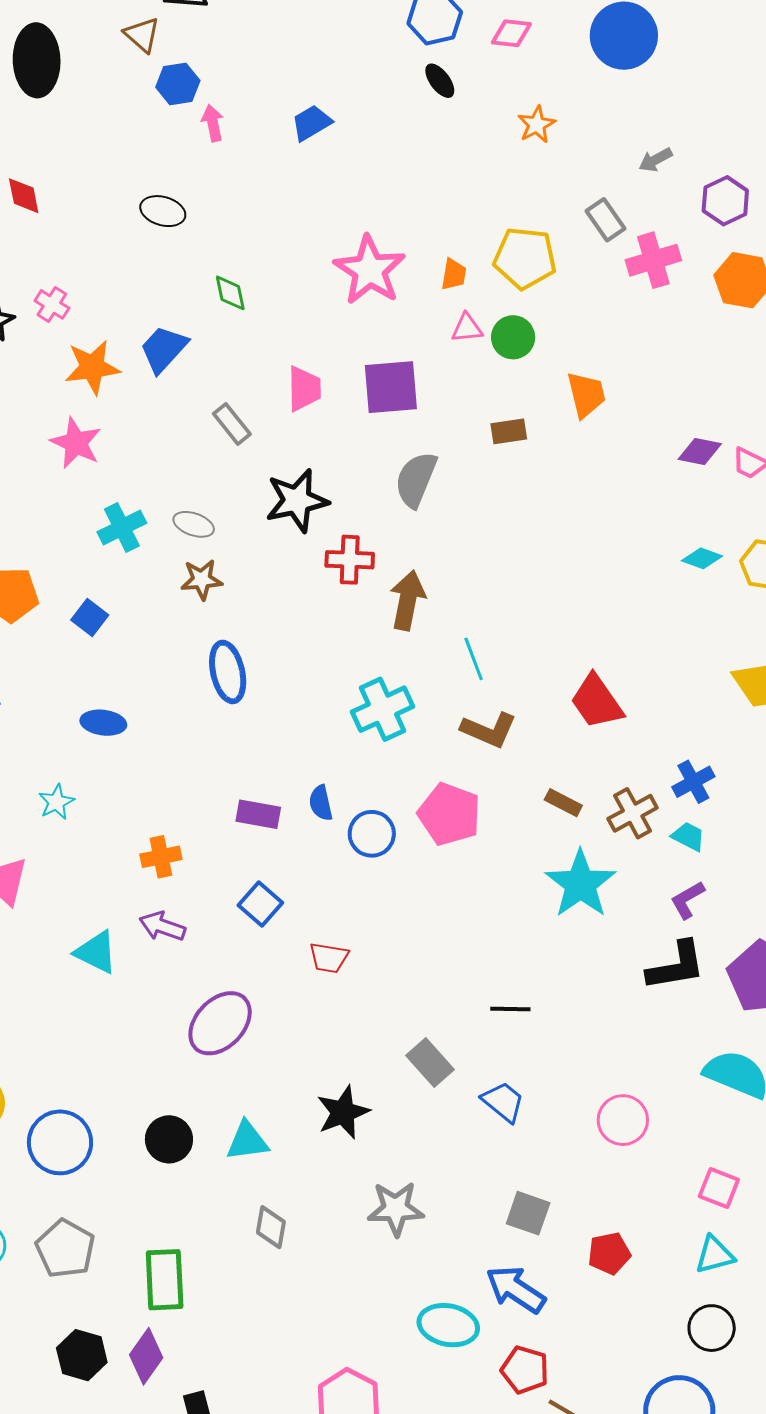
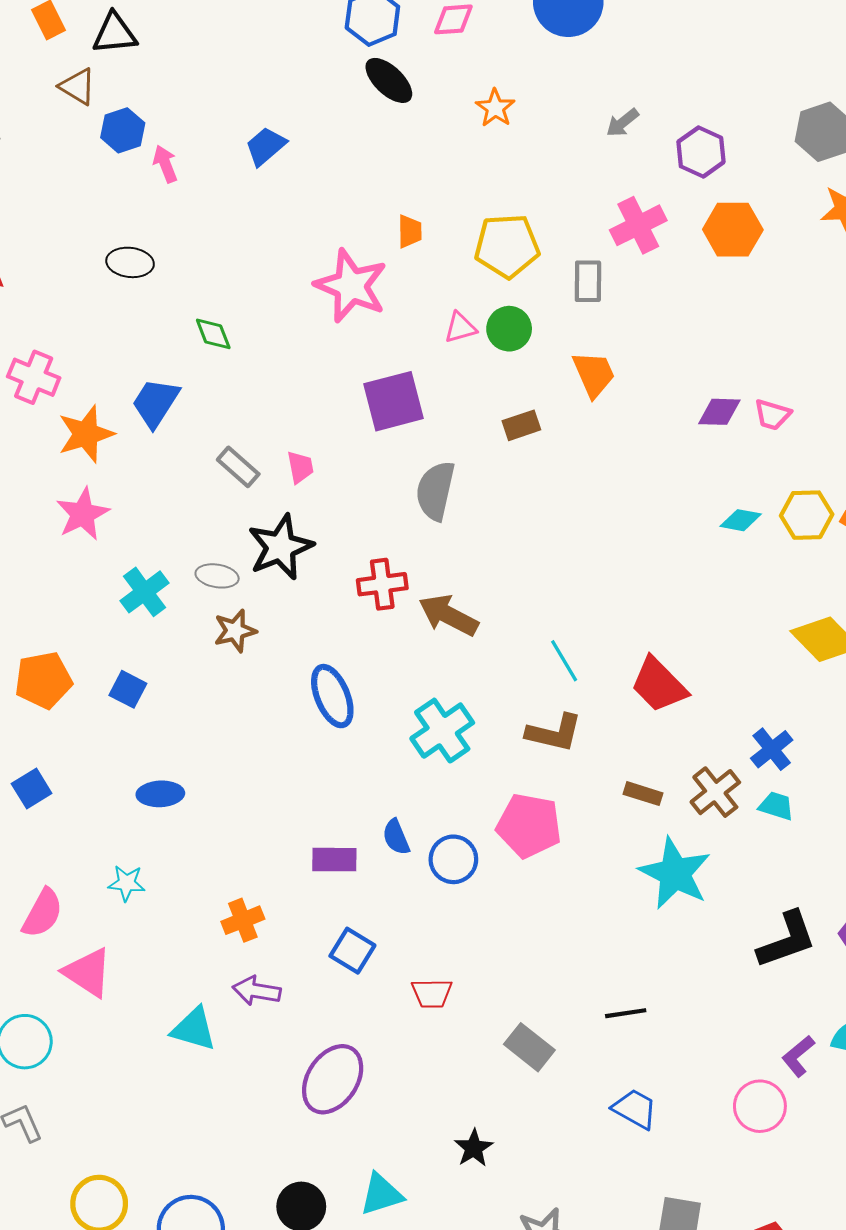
black ellipse: (440, 81) -> (389, 80), size x1.4
gray rectangle: (606, 220) -> (588, 281), moved, turned 45
orange trapezoid: (454, 274) -> (410, 231), moved
pink cross: (52, 304) -> (34, 377), size x1.4
pink trapezoid: (304, 389) -> (300, 467), moved, size x0.7
pink star: (76, 443) -> (83, 514), turned 30
black star: (297, 501) -> (280, 547), moved
brown arrow: (408, 600) -> (448, 615), turned -64
cyan line: (474, 659) -> (564, 661), moved
blue ellipse: (228, 672) -> (332, 696), moved
cyan star: (56, 802) -> (127, 883), turned -30
purple L-shape: (687, 900) -> (798, 1056), moved
gray rectangle: (430, 1063) -> (529, 1047), moved
black star: (343, 1112) -> (474, 1148), size x0.7

